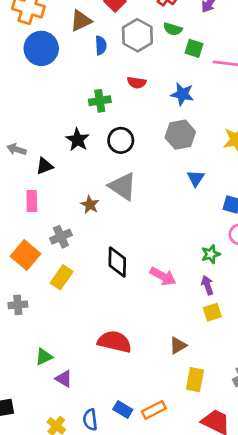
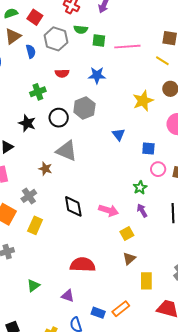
gray hexagon: (180, 135) -> (84, 108), moved
yellow square: (212, 312) -> (127, 234), moved
purple triangle: (64, 379) -> (68, 296), moved

